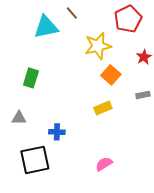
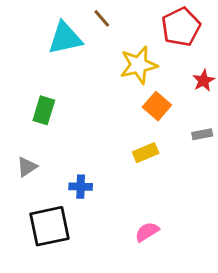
gray triangle: (19, 118) -> (27, 167), turned -35

